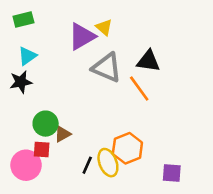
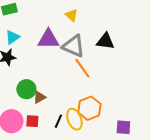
purple triangle: (82, 36) -> (48, 39), moved, turned 30
orange line: (139, 88) -> (82, 68), moved
red square: (42, 150) -> (32, 121), moved

